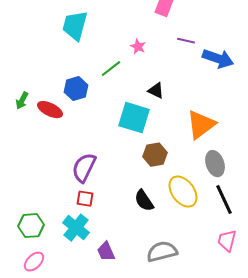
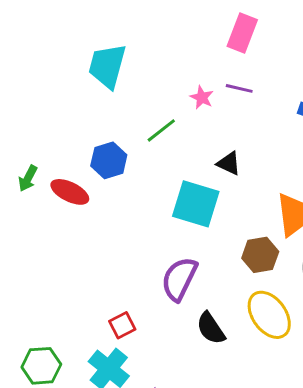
purple line: (186, 41) -> (239, 88), moved
brown hexagon: (155, 155) -> (260, 255), moved
purple semicircle: (84, 168) -> (179, 279), moved
red square: (85, 199) -> (122, 325), turned -36

